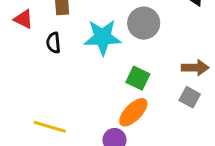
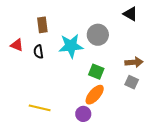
red triangle: (23, 19) -> (17, 45), moved

